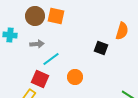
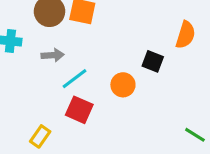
orange circle: (75, 77) -> (123, 85), moved
red square: (40, 79) -> (79, 110), moved

